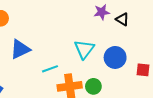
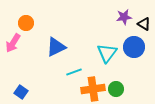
blue triangle: (20, 49) -> (56, 47), moved
blue circle: (115, 57) -> (134, 47), moved

